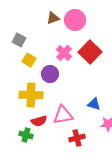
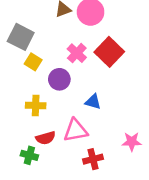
gray square: (19, 40) -> (21, 37), size x1.5
yellow cross: (31, 95) -> (36, 105), size x0.7
blue triangle: (94, 104) -> (93, 102), moved

